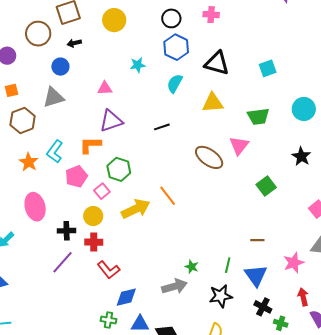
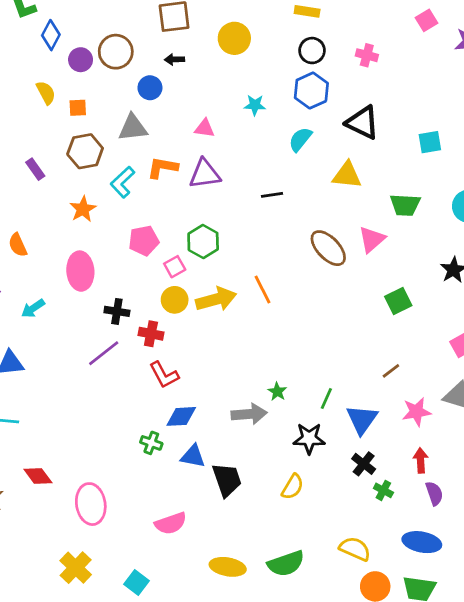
brown circle: (38, 34) -> (116, 52), moved
orange L-shape: (90, 145) -> (162, 168), moved
cyan L-shape: (55, 151) -> (123, 182), moved
yellow circle: (93, 216) -> (175, 300), moved
brown line: (257, 240) -> (391, 371), moved, turned -48

